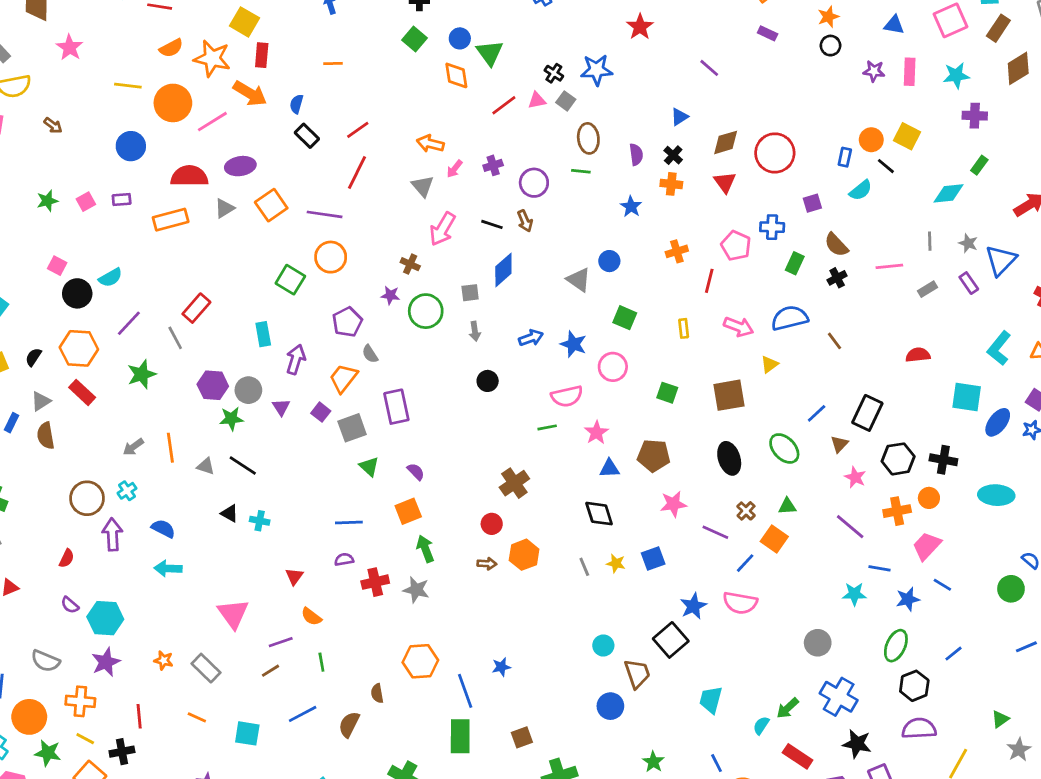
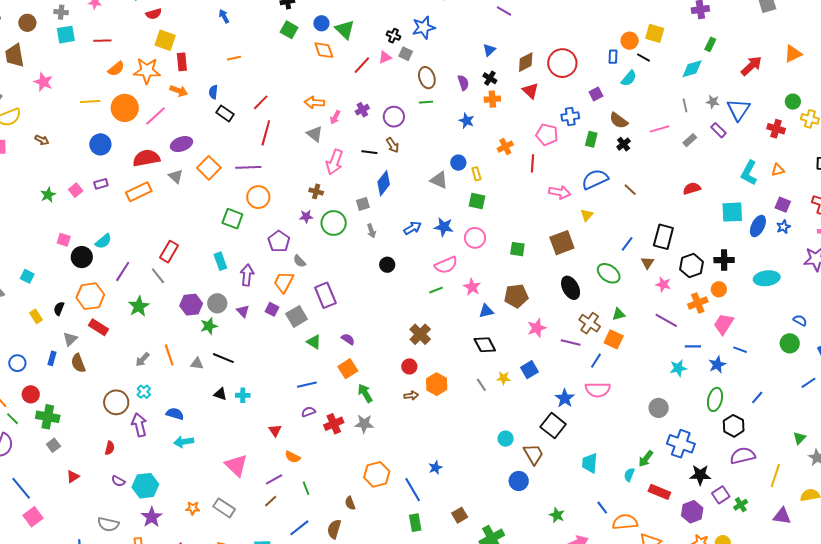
orange arrow: (250, 93) -> (179, 91), size x0.7
gray triangle: (224, 208) -> (176, 176), turned -35
yellow rectangle: (684, 328) -> (476, 174), moved
brown cross: (746, 511) -> (590, 323), size x1.5
green rectangle: (460, 736) -> (415, 523), size x0.7

